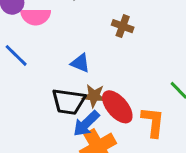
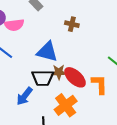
blue triangle: (80, 63) -> (47, 52), size x1.6
blue arrow: (86, 124) -> (24, 96), moved

